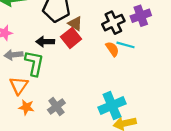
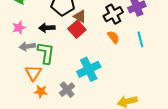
black arrow: (45, 42) -> (47, 28), moved
cyan line: (126, 45) -> (140, 39), moved, turned 63
cyan cross: (112, 106) -> (89, 69), moved

